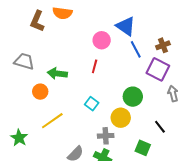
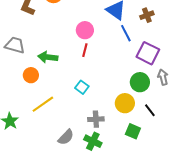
pink circle: (102, 40) -> (85, 30), moved
brown cross: (163, 45) -> (147, 15), moved
green circle: (133, 97) -> (140, 82), moved
yellow circle: (121, 118) -> (125, 103), moved

